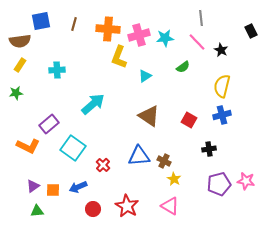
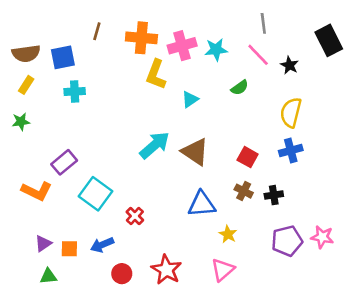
blue square: (41, 21) -> (63, 57), moved
black rectangle: (251, 31) -> (329, 40), size x1.6
cyan arrow: (93, 104) -> (155, 145), moved
blue triangle: (139, 156) -> (202, 204), moved
brown cross: (164, 161) -> (244, 191), moved
pink triangle: (170, 206) -> (223, 270), turned 48

